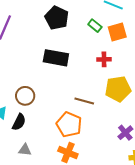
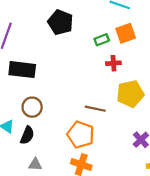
green rectangle: (95, 26) -> (102, 40), moved, turned -56
black rectangle: (56, 58) -> (22, 70), moved

